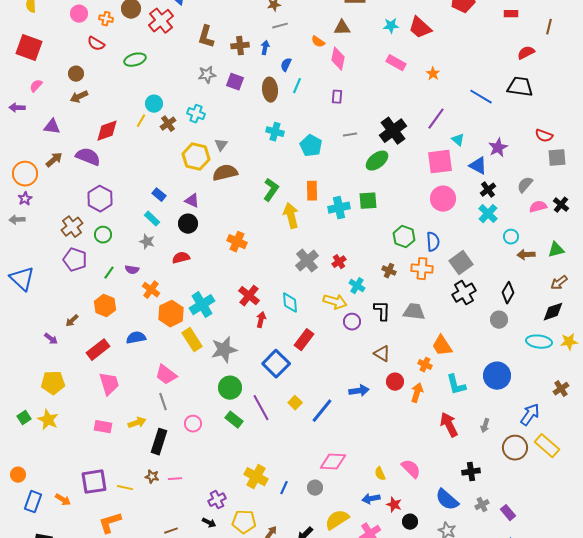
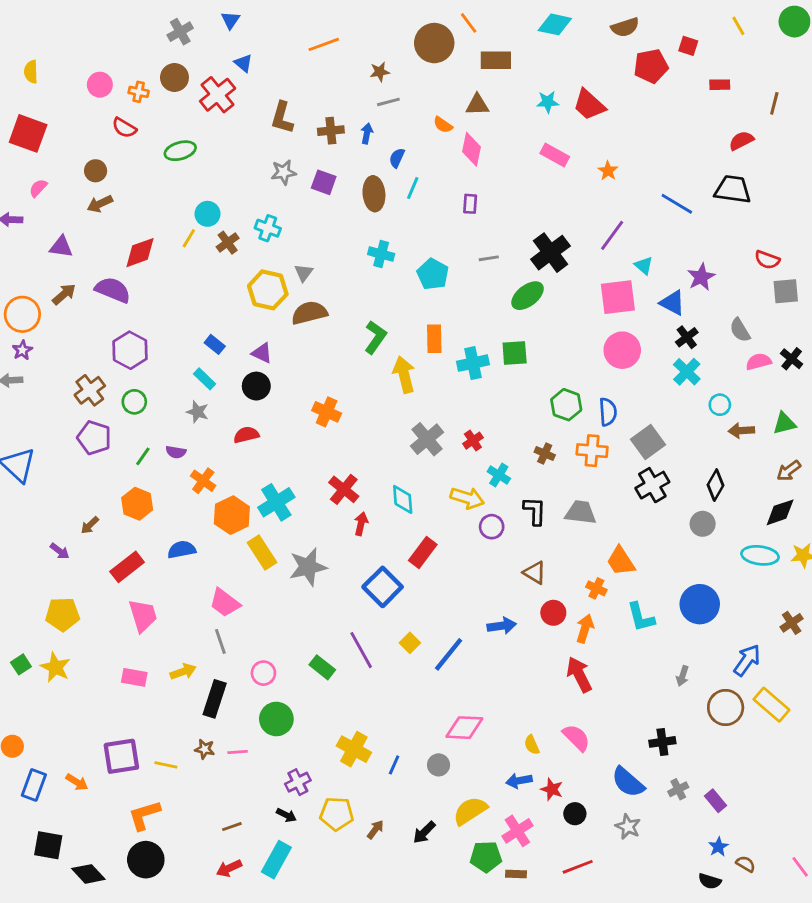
gray semicircle: (525, 185) -> (740, 330), turned -72
green circle: (230, 388) -> (276, 719), moved
red arrow: (449, 425) -> (579, 675), moved

